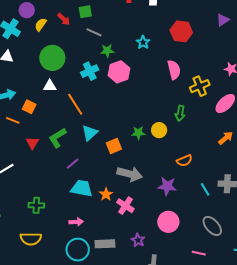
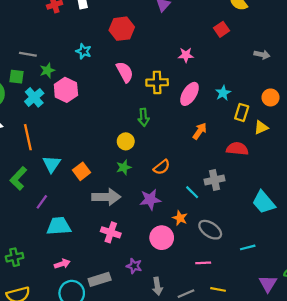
green square: (85, 12) -> (17, 77), moved, turned 32
yellow cross: (200, 86) -> (157, 82), turned 36
orange line: (75, 104) -> (28, 137), turned 35
green star: (138, 133) -> (124, 167), moved
orange star: (106, 194) -> (180, 218), moved

